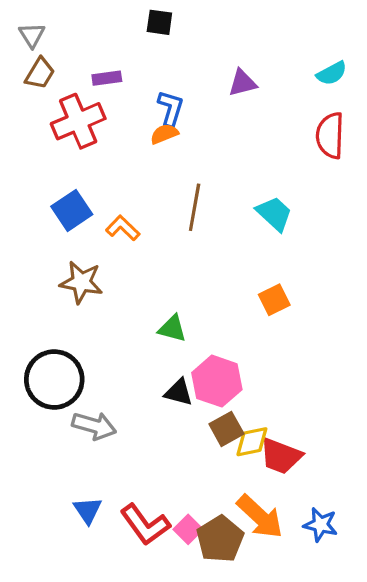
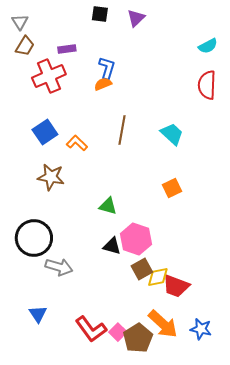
purple triangle: (242, 83) -> (136, 18), moved, turned -30
blue triangle: (88, 510) -> (38, 314), moved

